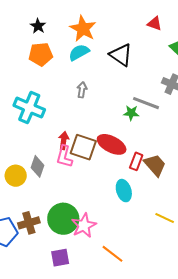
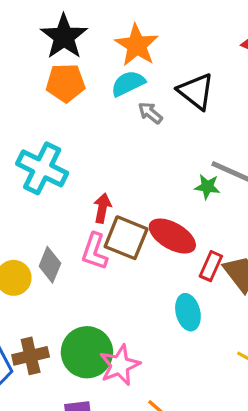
black star: (38, 26) -> (64, 37), size x1.8
gray arrow: (82, 90) -> (150, 113), moved, turned -63
red arrow: (64, 140) -> (102, 208), moved

